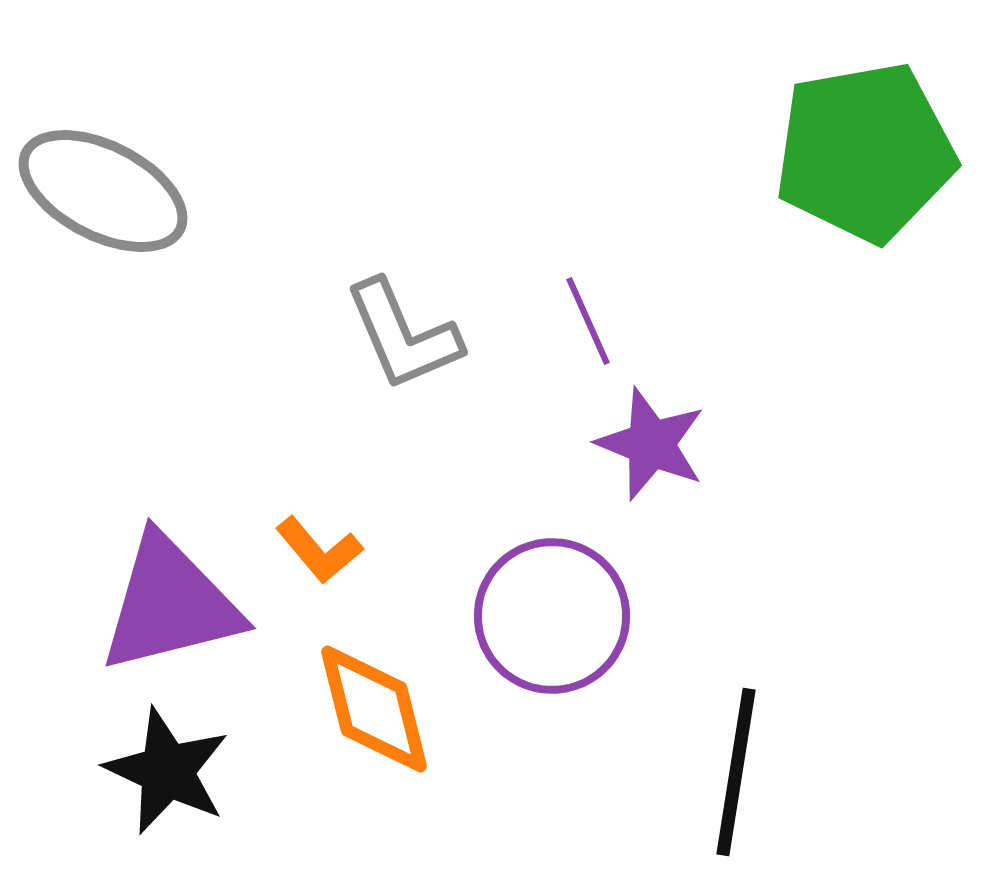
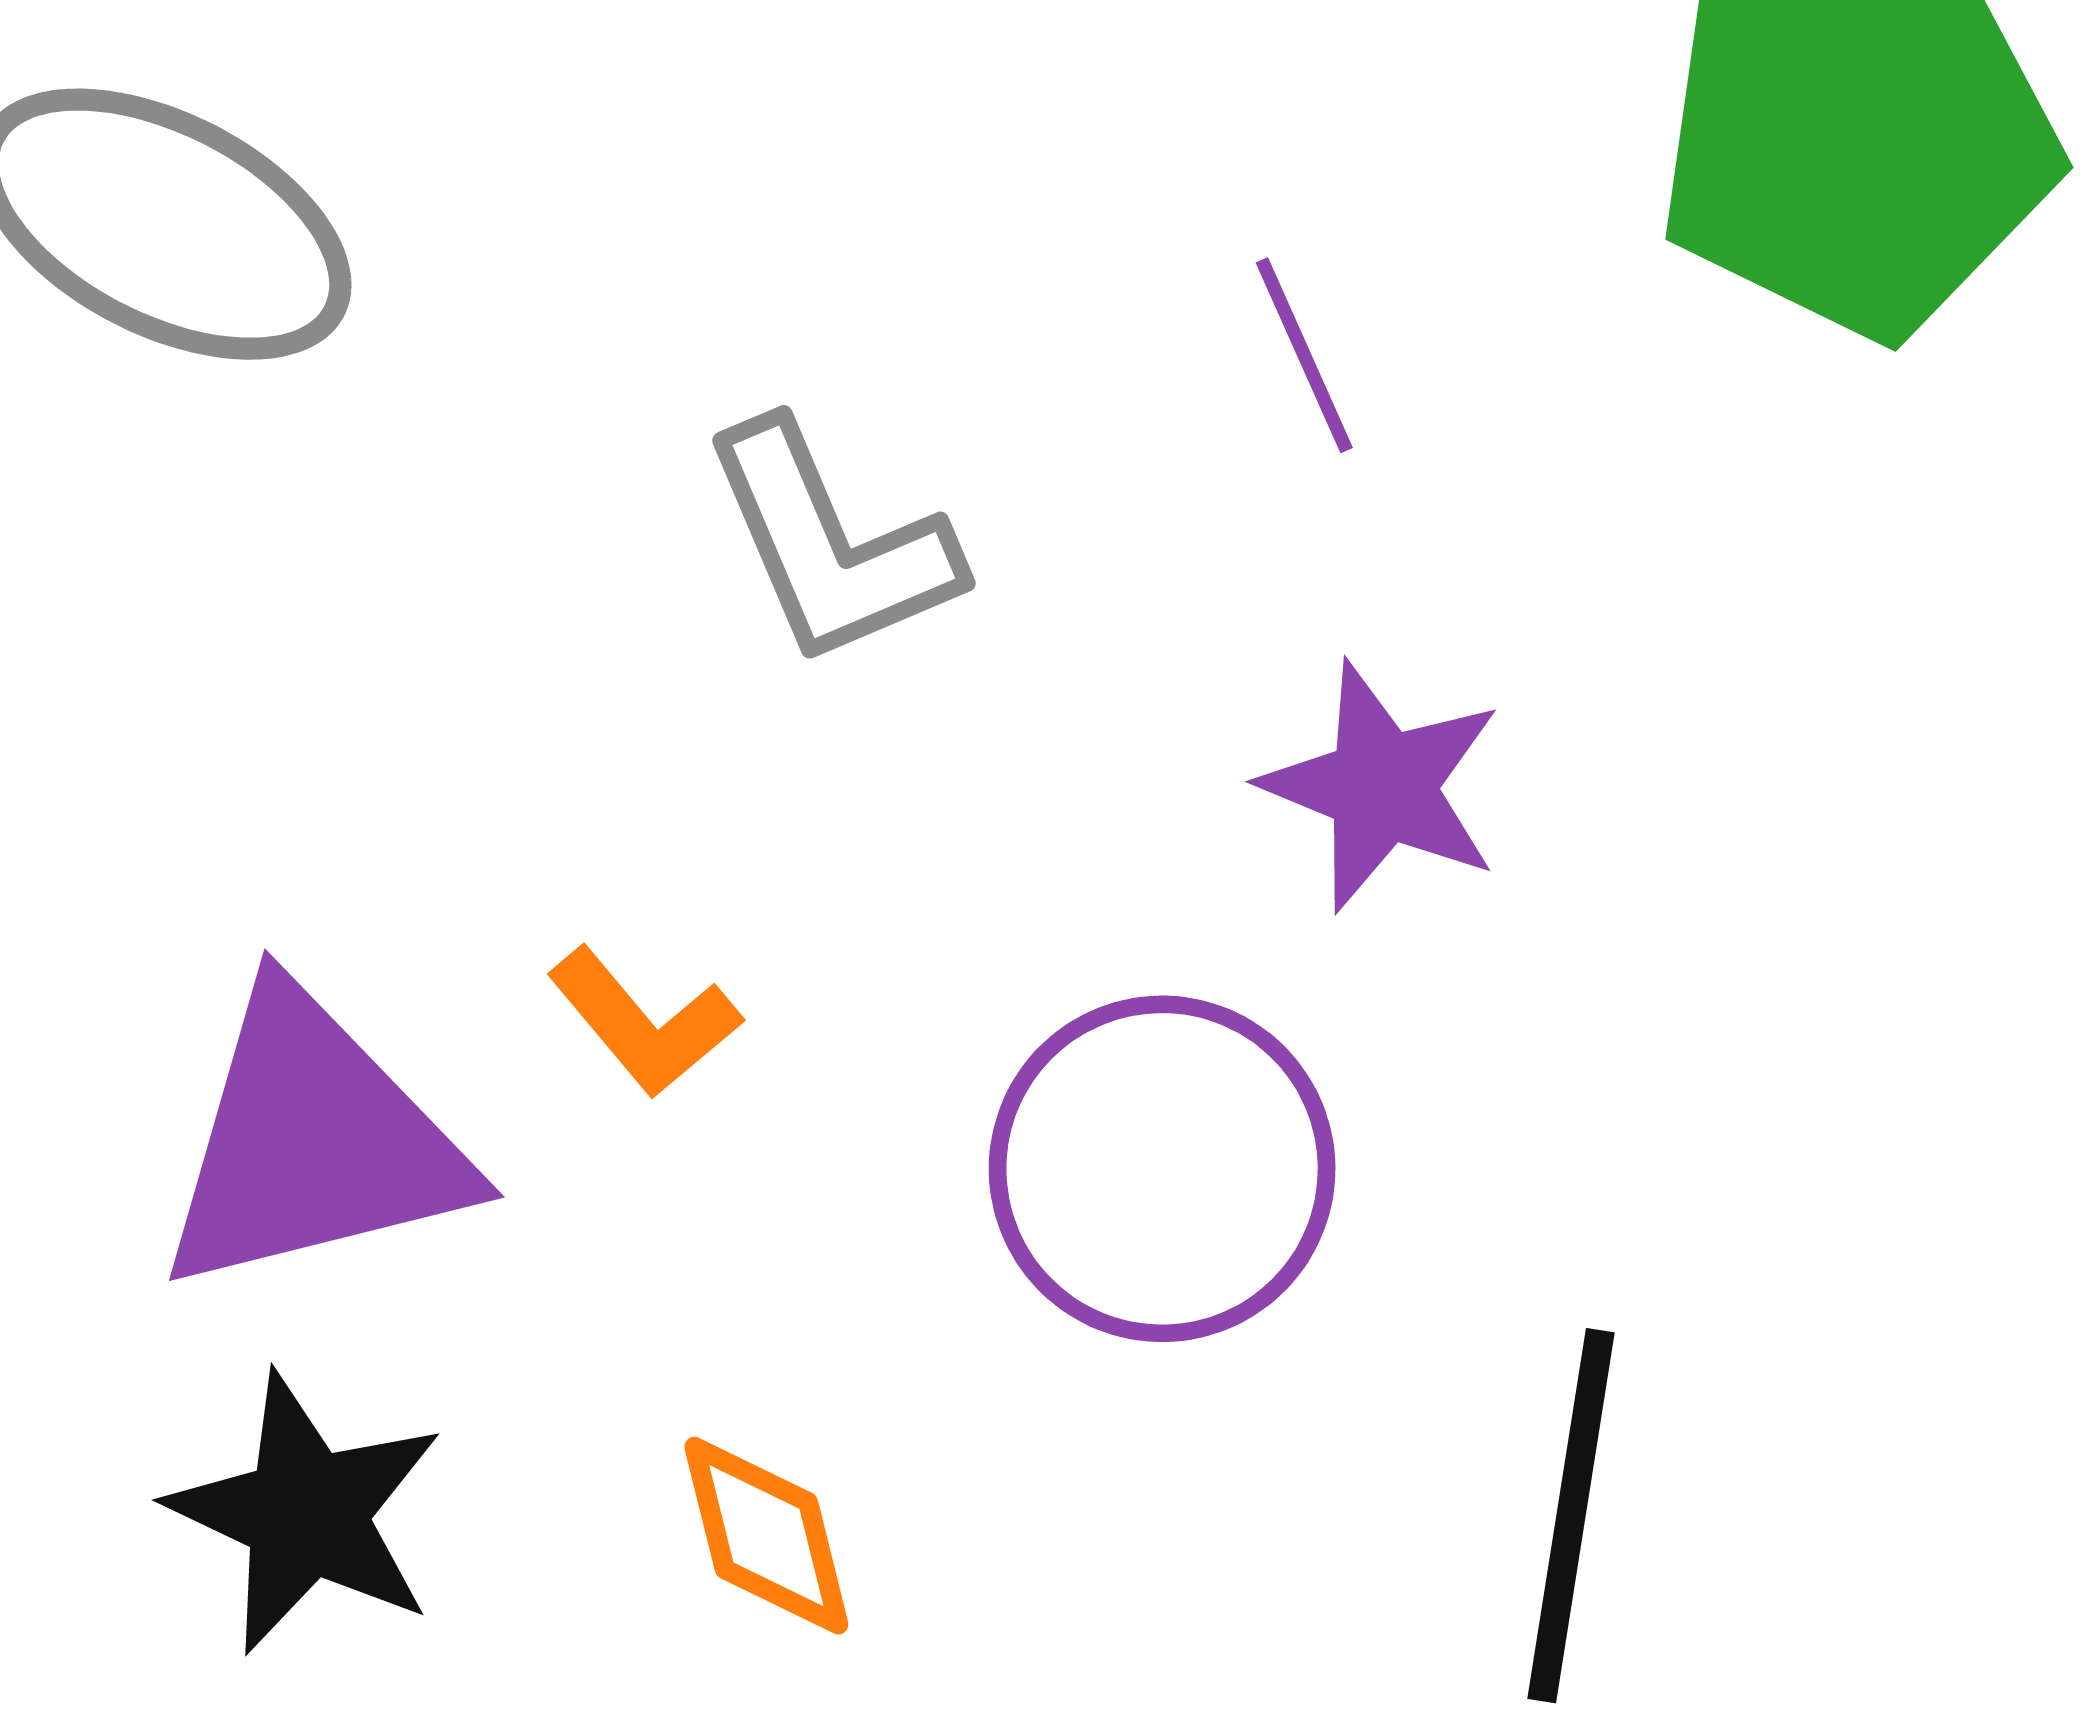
purple line: (588, 321) -> (1304, 355), moved
orange diamond: (374, 709) -> (766, 1536), moved, size x0.7

